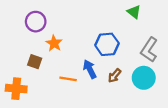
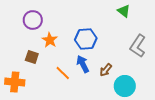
blue hexagon: (107, 44) -> (86, 39), moved
cyan circle: (144, 78) -> (125, 86), moved
orange line: (68, 79) -> (63, 73), turned 35

